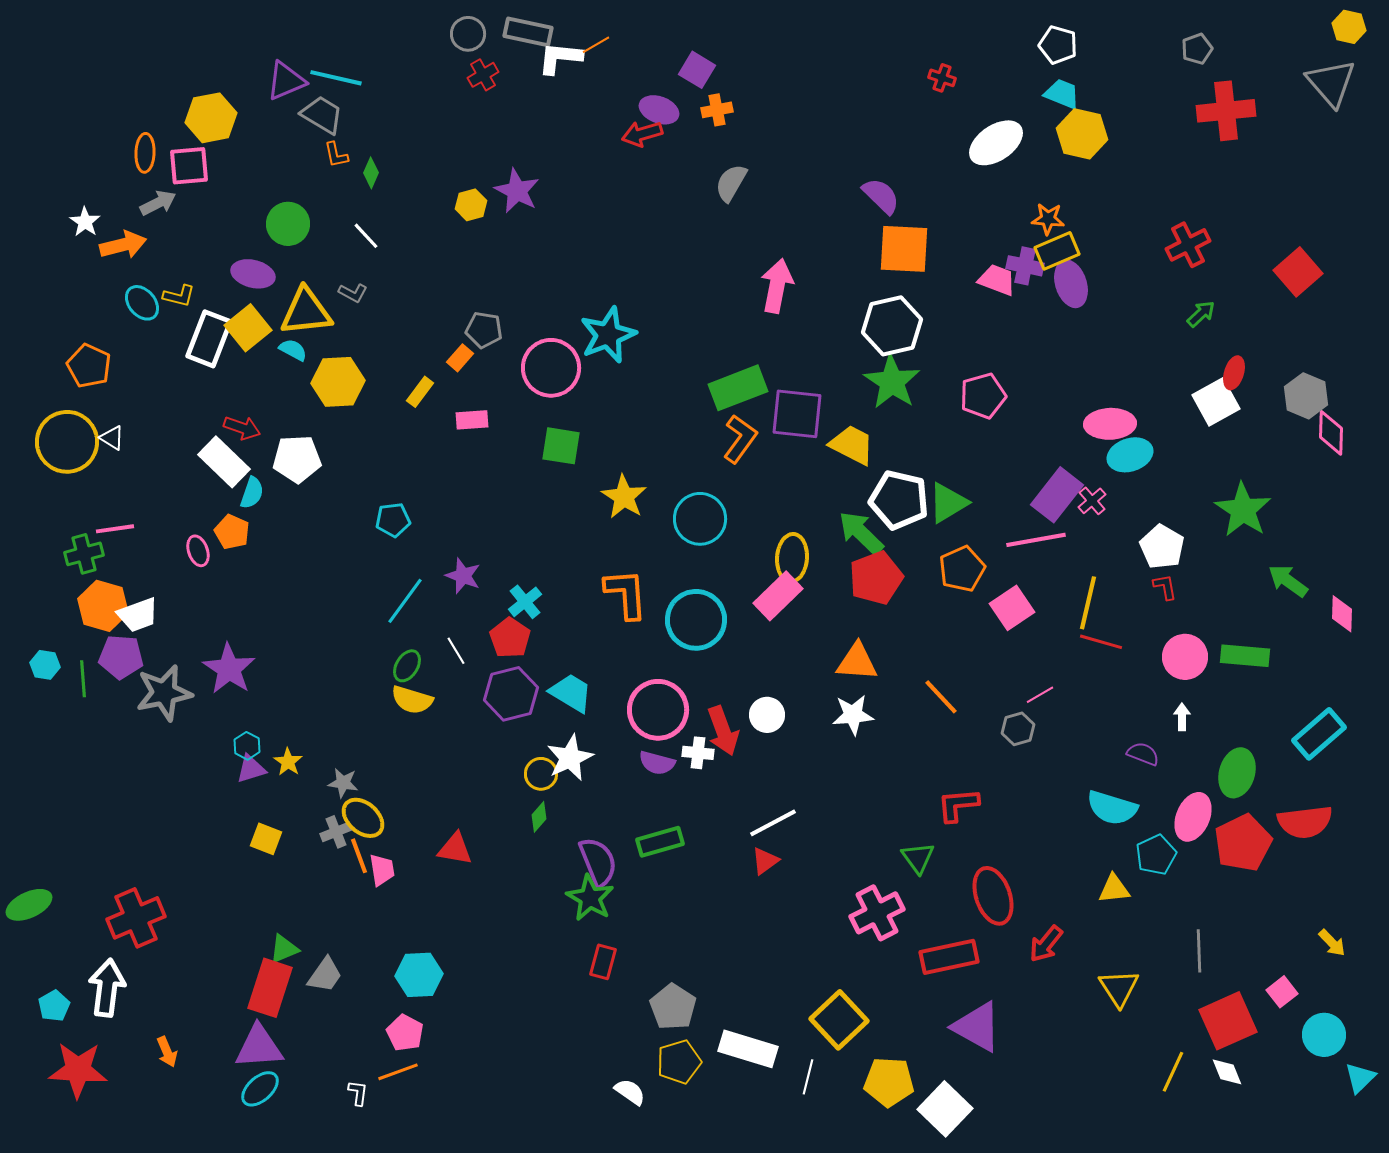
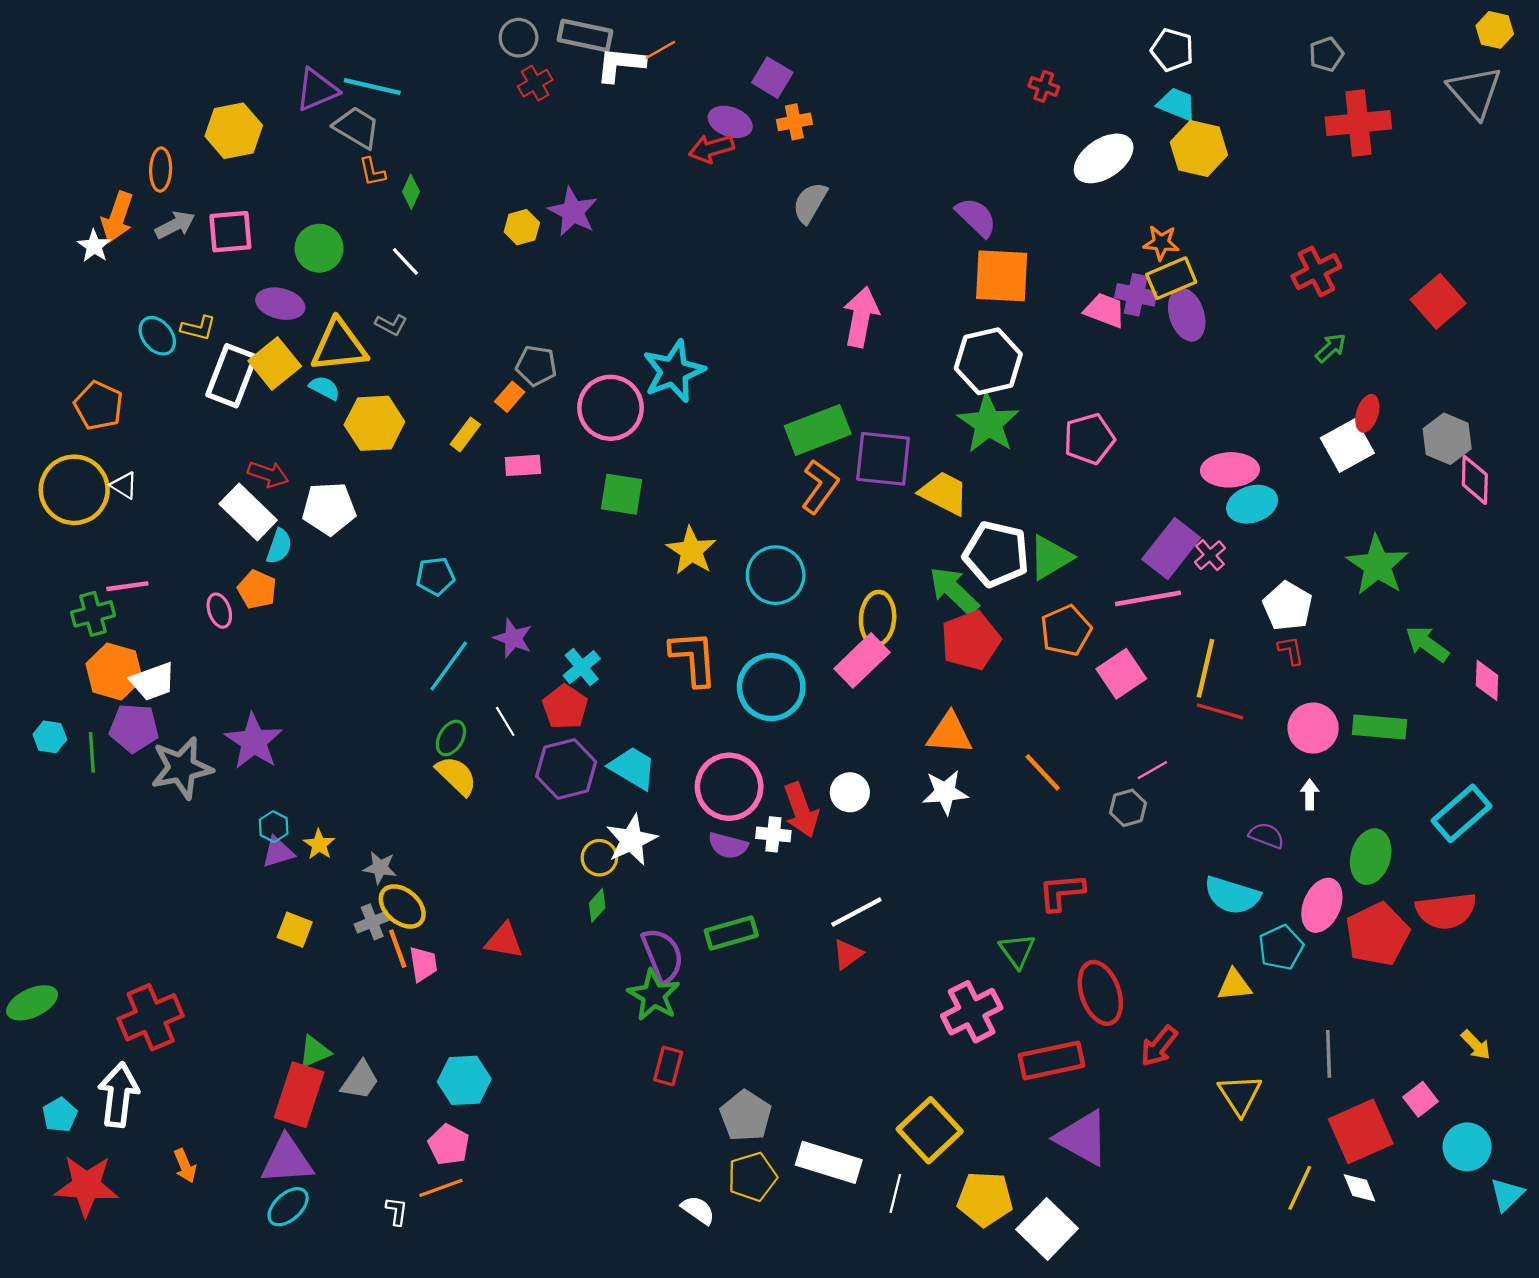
pink square: (189, 166) -> (230, 232), moved
orange arrow: (123, 245) -> (117, 217), moved, turned 123
yellow semicircle: (412, 700) -> (456, 776), turned -153

